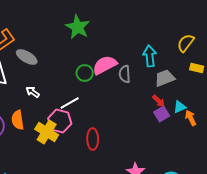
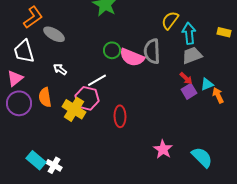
yellow semicircle: (186, 43) -> (170, 20), moved
cyan arrow: (150, 56) -> (189, 33), moved
pink semicircle: (105, 65) -> (132, 57), moved, turned -130
yellow rectangle: (197, 68) -> (224, 32), moved
gray semicircle: (125, 74) -> (152, 51), size x1.4

